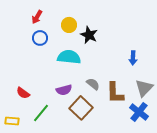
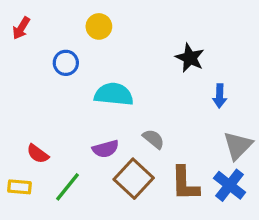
red arrow: (37, 17) -> (21, 28), moved
yellow circle: (69, 25) -> (99, 26), moved
black star: (89, 35) -> (190, 58), moved
brown L-shape: (115, 93) -> (185, 184), moved
yellow rectangle: (12, 121) -> (20, 187), moved

